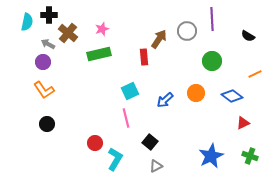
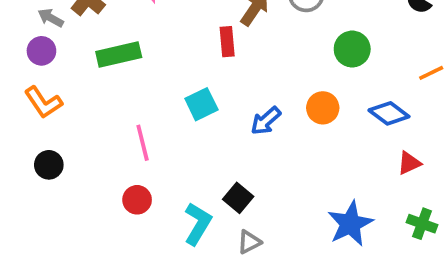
green rectangle: (99, 54) -> (119, 55), moved
pink line: (126, 118) -> (143, 143), moved
cyan L-shape: (115, 159) -> (198, 224), moved

